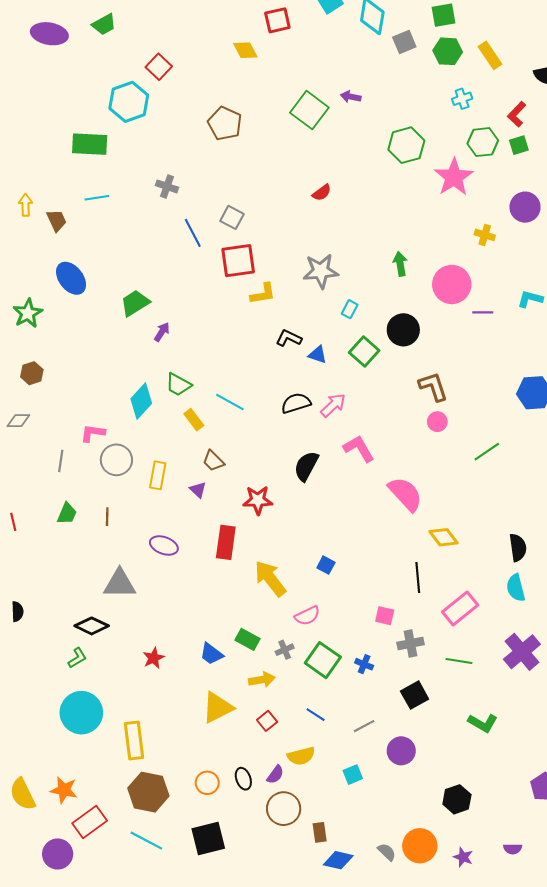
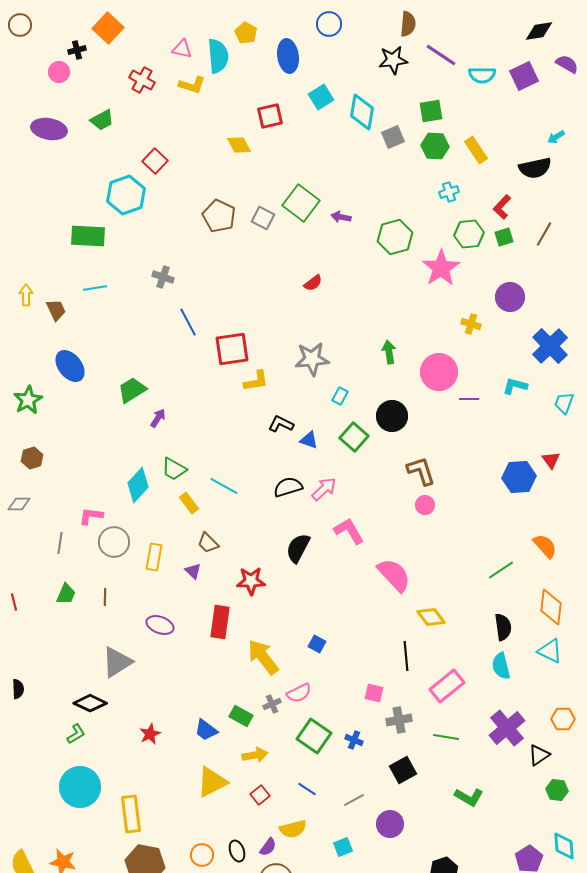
purple arrow: (351, 97) -> (341, 217), moved
gray square: (232, 217) -> (263, 218), moved
green line: (487, 452) -> (501, 570), moved
gray triangle: (120, 584) -> (117, 662), turned -32
gray cross: (285, 650) -> (272, 704), moved

